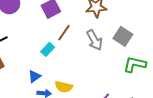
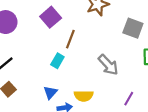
gray arrow: (95, 40) -> (108, 65), moved

